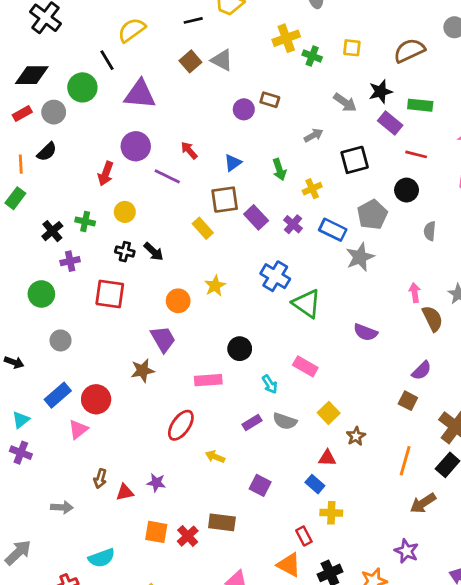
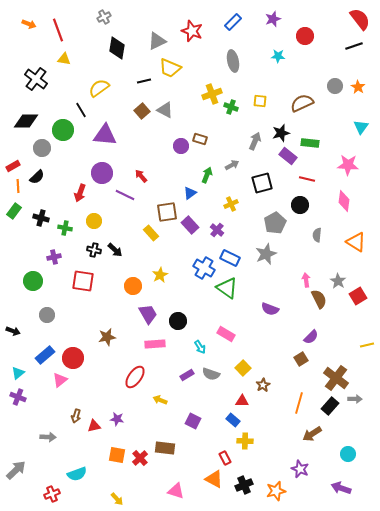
gray arrow: (345, 102) -> (255, 141), turned -102
red rectangle: (22, 113) -> (13, 166), moved
blue triangle: (233, 163) -> (190, 193), moved
green arrow: (279, 170) -> (207, 175), moved, turned -140
blue rectangle: (333, 230) -> (230, 258), moved
black cross: (52, 231) -> (41, 218), moved, turned -35
purple trapezoid: (163, 339) -> (148, 314), moved
brown square: (408, 401) -> (301, 359), turned 32

